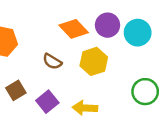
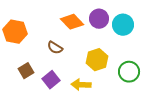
yellow hexagon: (94, 61) -> (97, 60), moved

